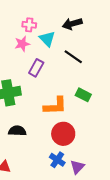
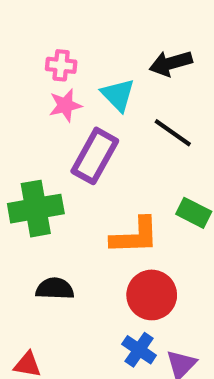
pink cross: (29, 25) -> (61, 65), moved
purple rectangle: (36, 68) -> (95, 156), size x1.4

